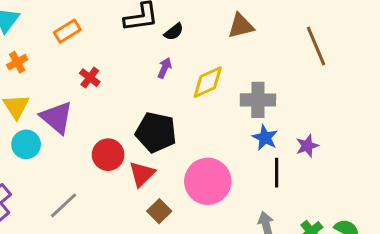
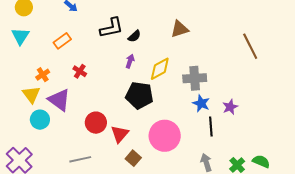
brown line: (316, 46) -> (250, 46), moved
orange cross: (17, 62) -> (43, 75), moved
black pentagon: (156, 132) -> (139, 95), moved
gray line: (64, 205) -> (80, 159), moved, turned 35

